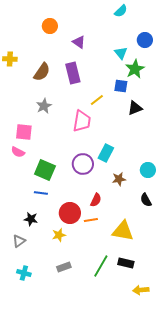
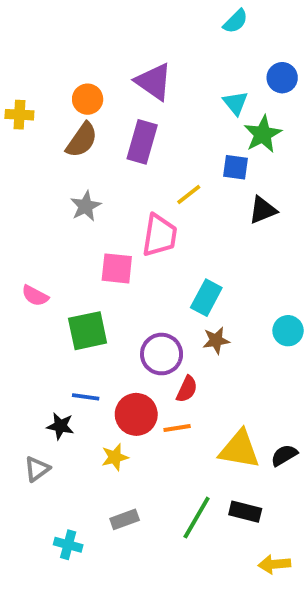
orange circle: (50, 26) -> (88, 99), moved
purple triangle: (79, 42) -> (154, 82), size x1.5
purple rectangle: (73, 73) -> (142, 142), turned 30
pink square: (24, 132) -> (117, 268), moved
purple circle: (83, 164) -> (162, 354), moved
green square: (45, 170) -> (88, 331), turned -35
brown star: (119, 179) -> (216, 340), moved
blue line: (41, 193) -> (86, 397), moved
black semicircle: (146, 200) -> (284, 455), moved, turned 88
cyan cross: (24, 273) -> (68, 545), moved

